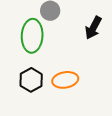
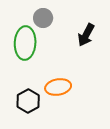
black hexagon: (31, 80) -> (28, 101), moved

